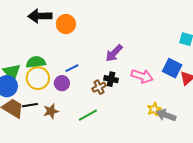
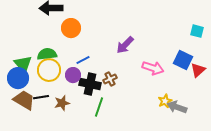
orange circle: (66, 24) -> (71, 28), moved
black cross: (111, 79) -> (90, 84), moved, size x1.5
green line: (88, 115) -> (99, 107), turned -42

